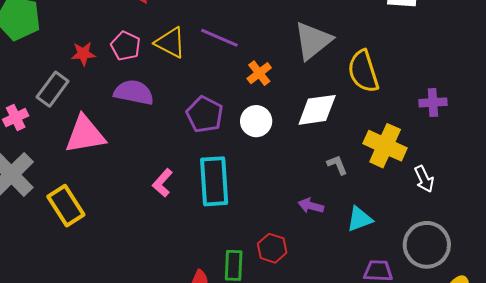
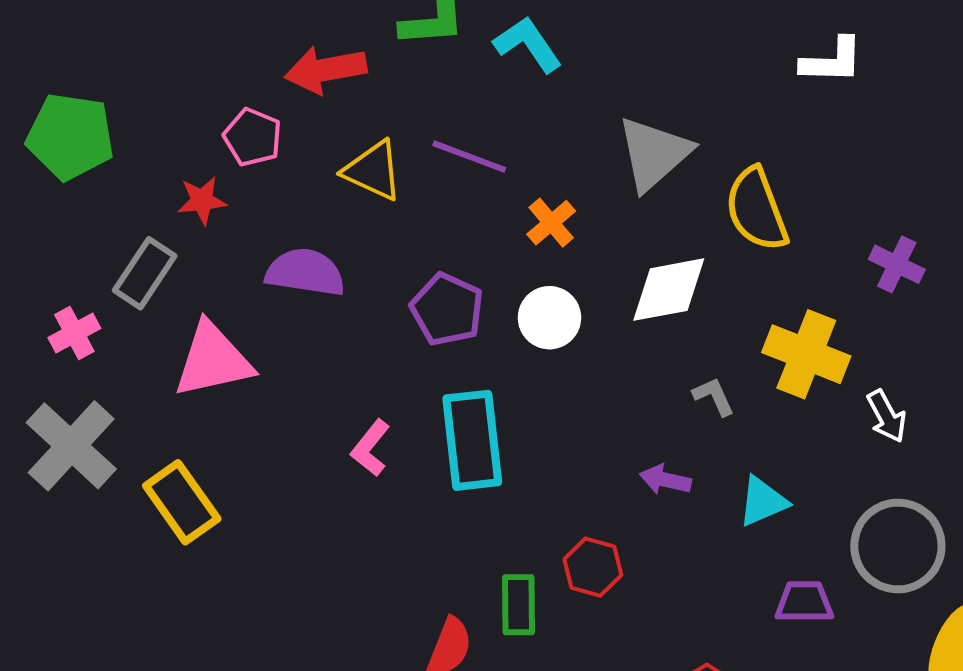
pink pentagon: (126, 46) -> (253, 137), moved
purple cross: (433, 102) -> (897, 264), turned 32

